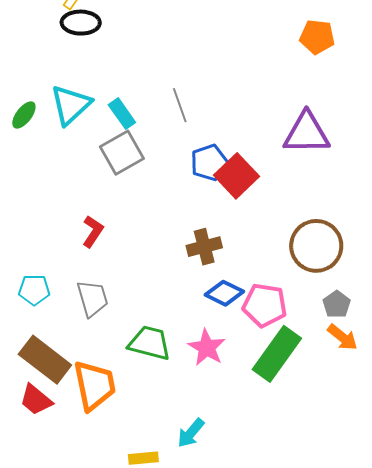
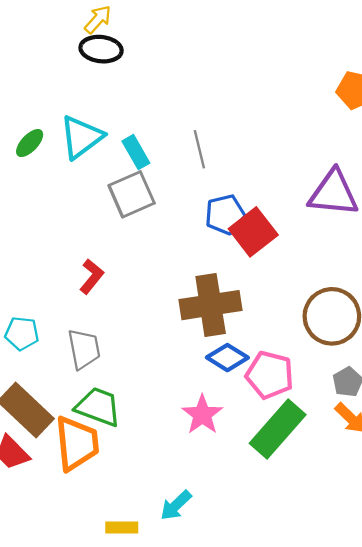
brown cross: (204, 247) -> (211, 305), size x1.6
green trapezoid: (150, 343) -> (98, 407), moved

